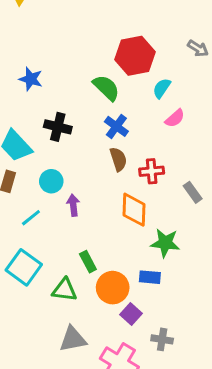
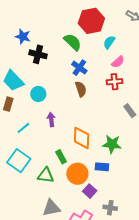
black cross: (58, 127) -> (38, 54), moved
red cross: (152, 171) -> (114, 82), moved
cyan circle: (51, 181) -> (38, 94), moved
orange diamond: (134, 210) -> (82, 138), moved

